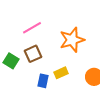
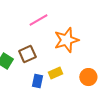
pink line: (32, 28) -> (38, 20), moved

